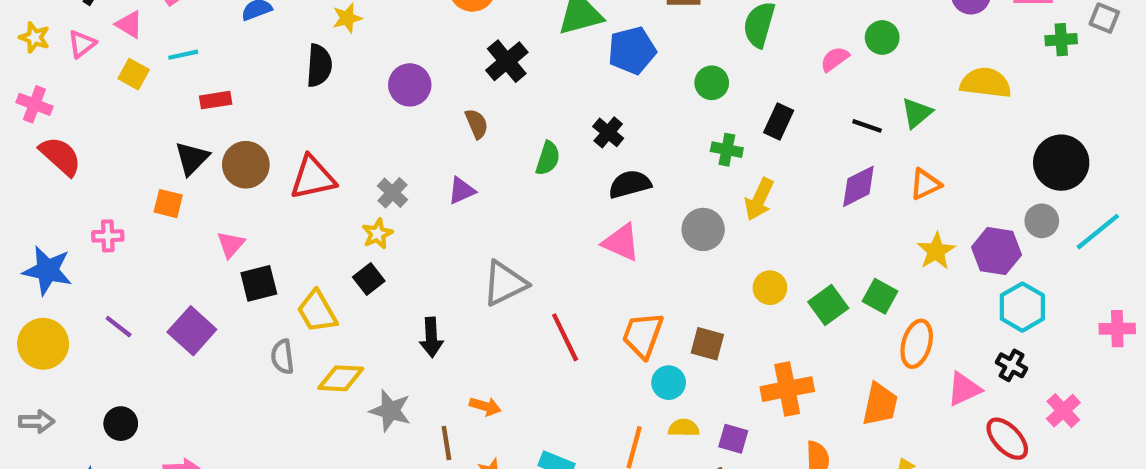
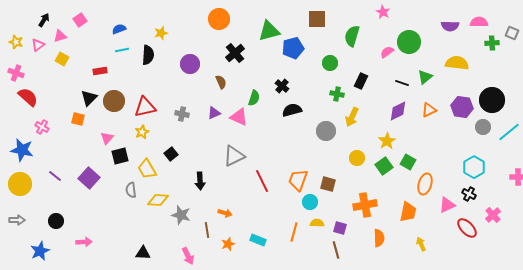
pink triangle: (129, 25) -> (60, 36), turned -48
green circle: (882, 37) -> (409, 42), size x1.5
cyan line: (183, 55) -> (122, 50), moved
gray cross: (393, 193) -> (182, 114), turned -32
yellow star: (377, 234) -> (142, 132), moved
pink cross: (108, 236) -> (42, 127), moved, turned 32
pink triangle: (621, 242) -> (239, 117), moved
yellow star: (936, 251) -> (387, 141), moved
purple hexagon: (996, 251) -> (462, 107), moved

